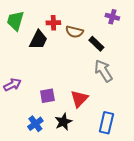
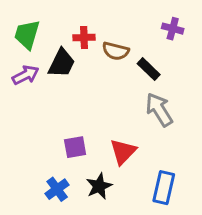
purple arrow: (12, 85) -> (26, 75), moved

